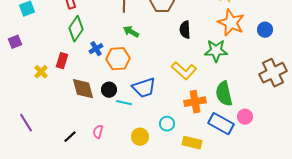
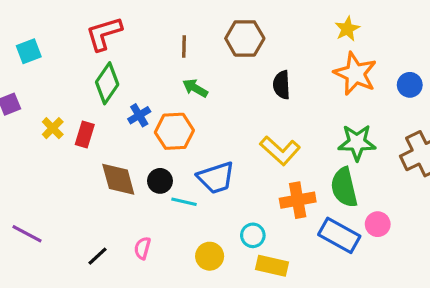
green star: (216, 51) -> (357, 142), moved
yellow cross: (41, 72) -> (53, 128), moved
purple line: (26, 123) -> (27, 234), turned -30
yellow rectangle: (192, 143) -> (272, 266), moved

